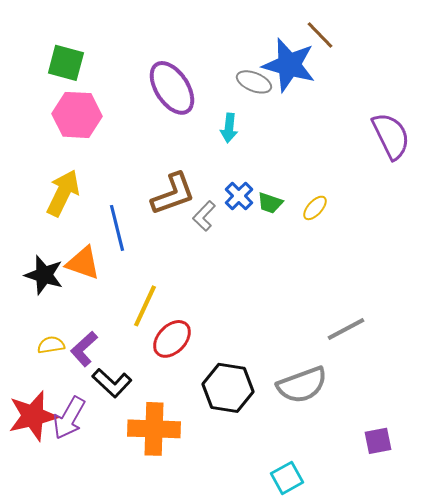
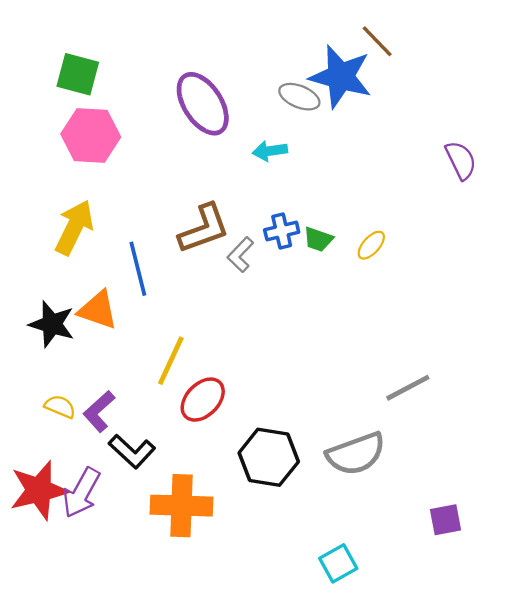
cyan arrow: (229, 128) -> (270, 151), turned 76
purple semicircle: (391, 136) -> (461, 160), size x0.7
blue cross: (239, 196) -> (282, 231), turned 32
yellow semicircle: (51, 345) -> (60, 407), turned 32

